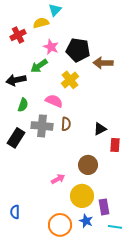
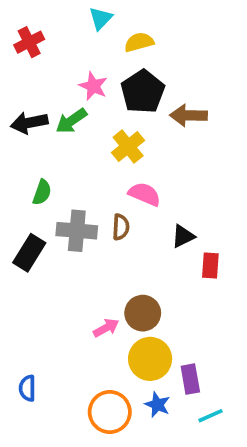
yellow semicircle: (41, 23) -> (139, 42), moved
red cross: (18, 35) -> (29, 42), moved
black pentagon: (78, 50) -> (143, 92), turned 30
black arrow: (16, 80) -> (29, 123), moved
pink semicircle: (54, 101) -> (145, 194), moved
brown circle: (88, 165) -> (143, 313), moved
cyan line: (115, 227) -> (210, 416), turned -32

